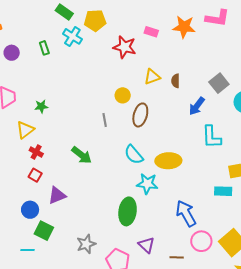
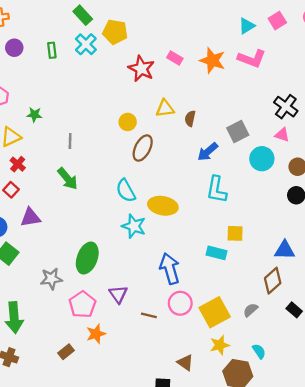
gray line: (105, 120) -> (70, 141), moved
green ellipse: (128, 211) -> (87, 258), moved

